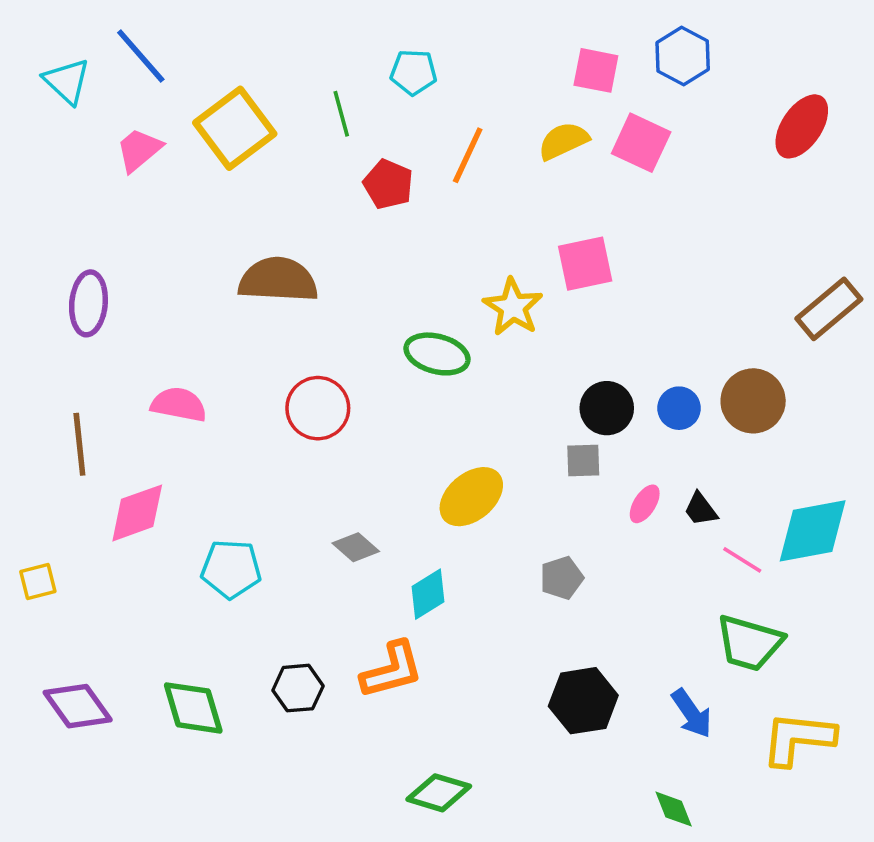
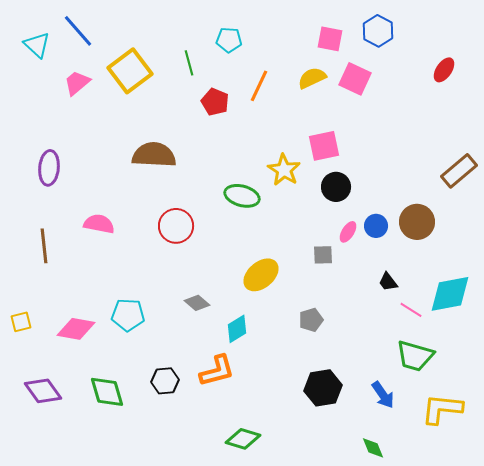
red ellipse: (802, 126) -> (444, 70), size x0.7
black circle: (607, 408) -> (336, 187), moved
pink ellipse: (645, 504) -> (348, 232), moved
pink diamond: (137, 513) -> (76, 329), moved, turned 30

